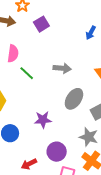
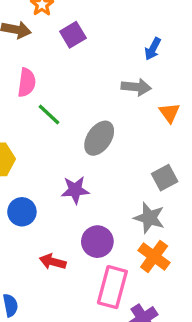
gray arrow: (62, 68) -> (136, 87), moved
gray ellipse: (74, 99) -> (99, 138), moved
red arrow: (29, 164) -> (53, 262), turned 42

